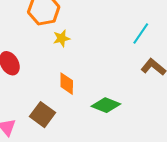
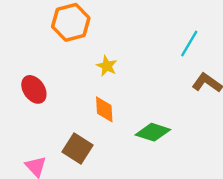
yellow star: (62, 38) -> (107, 66), moved, turned -30

